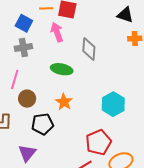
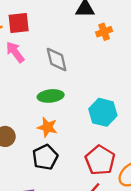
green ellipse: (62, 69) -> (51, 96), moved
black pentagon: (43, 124) -> (45, 157), moved

